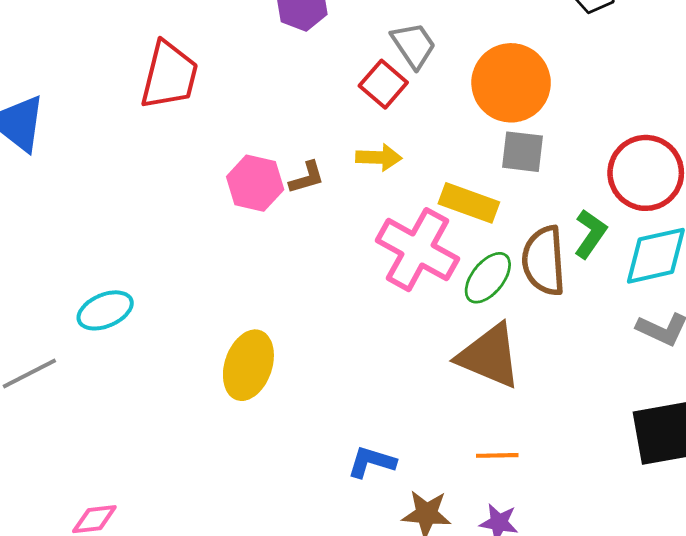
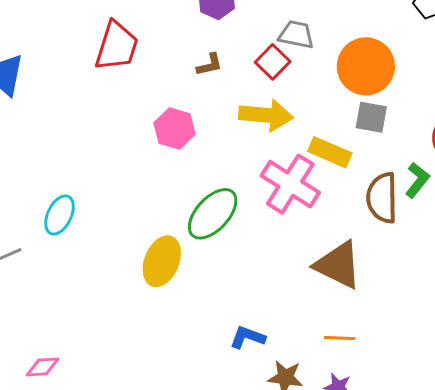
gray trapezoid: (414, 45) -> (296, 35), turned -48
yellow arrow: (379, 157) -> (266, 115), size x1.6
brown L-shape: (307, 178) -> (210, 65), moved
green ellipse: (488, 278) -> (213, 214), moved, size x1.4
cyan ellipse: (105, 310) -> (60, 215), turned -45

